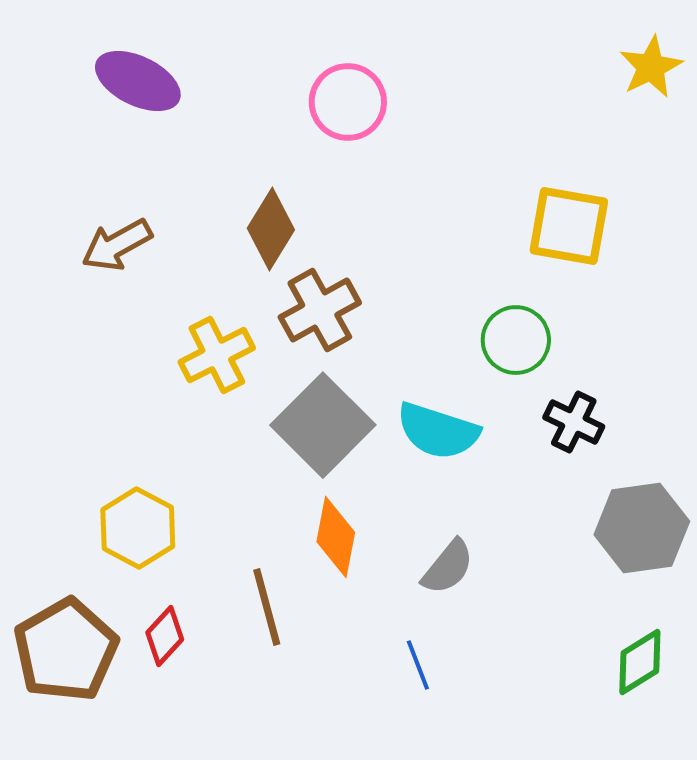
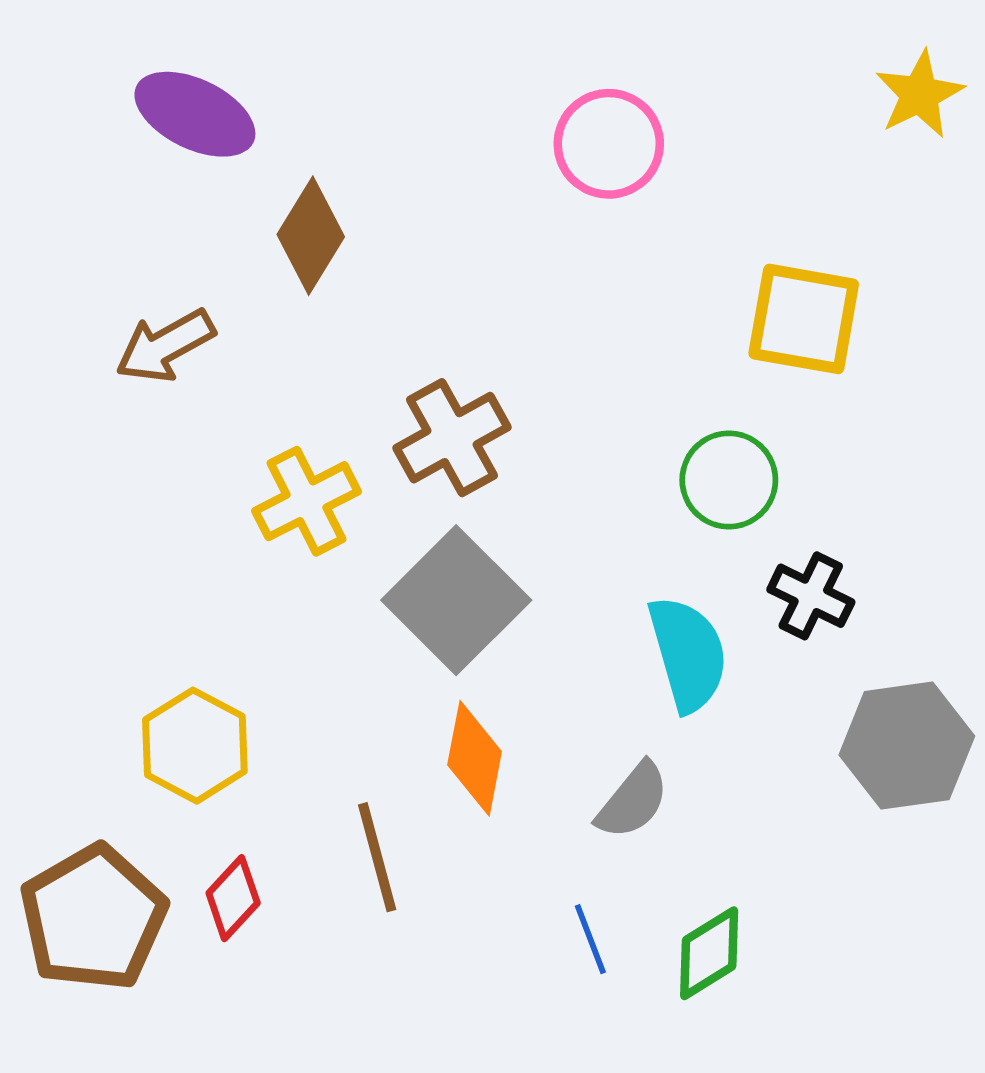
pink circle: (348, 102) -> (609, 144), moved
brown diamond: (271, 229) -> (311, 236), moved
cyan semicircle: (438, 431) -> (688, 654), moved, turned -124
green diamond: (640, 662) -> (709, 953), moved

